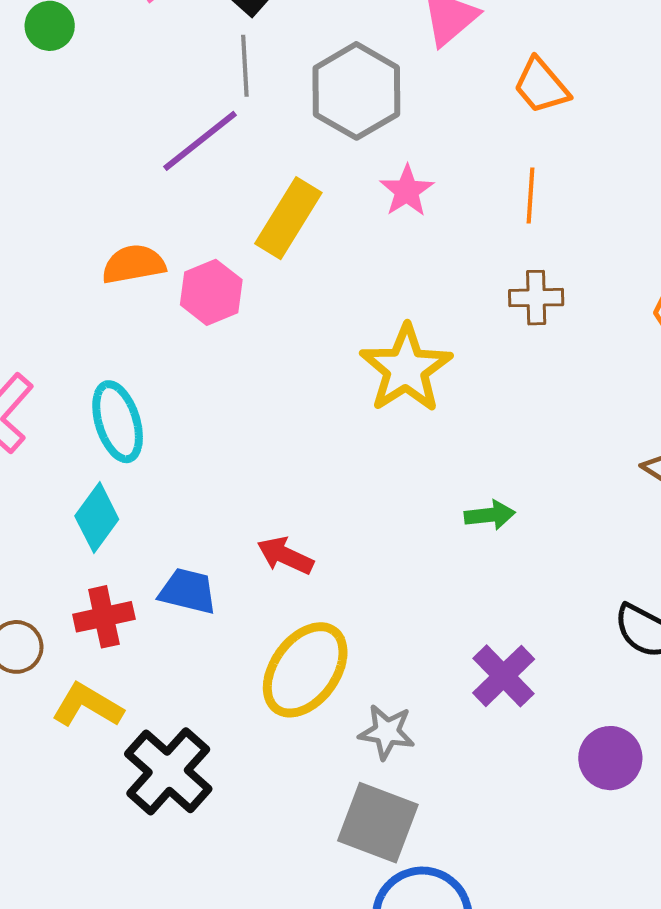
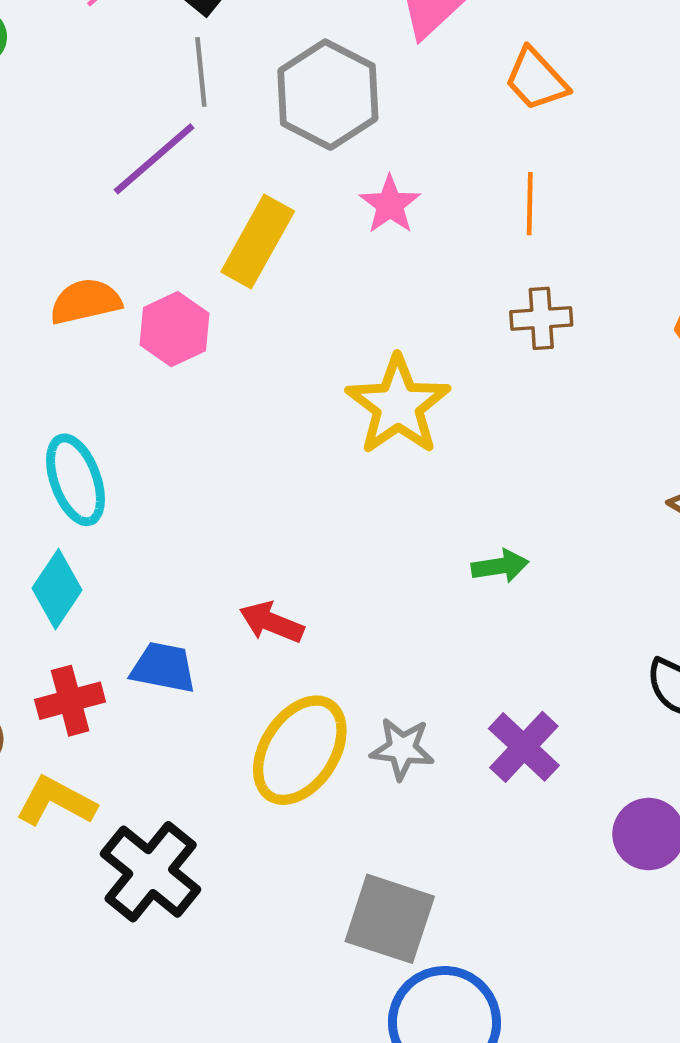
gray star: (387, 732) -> (402, 749), moved

